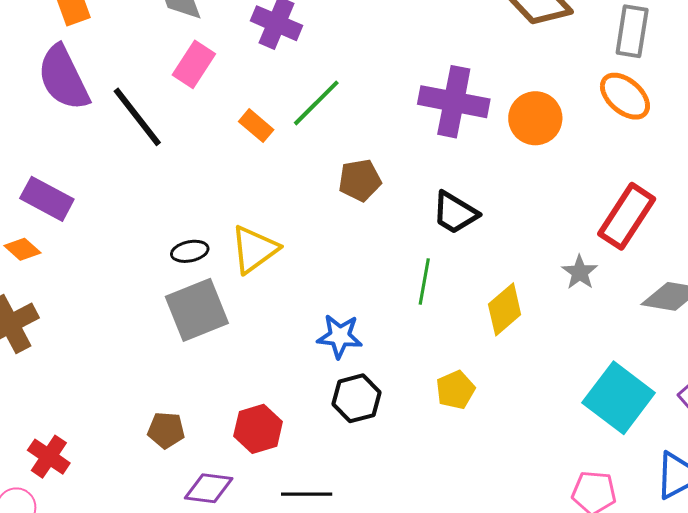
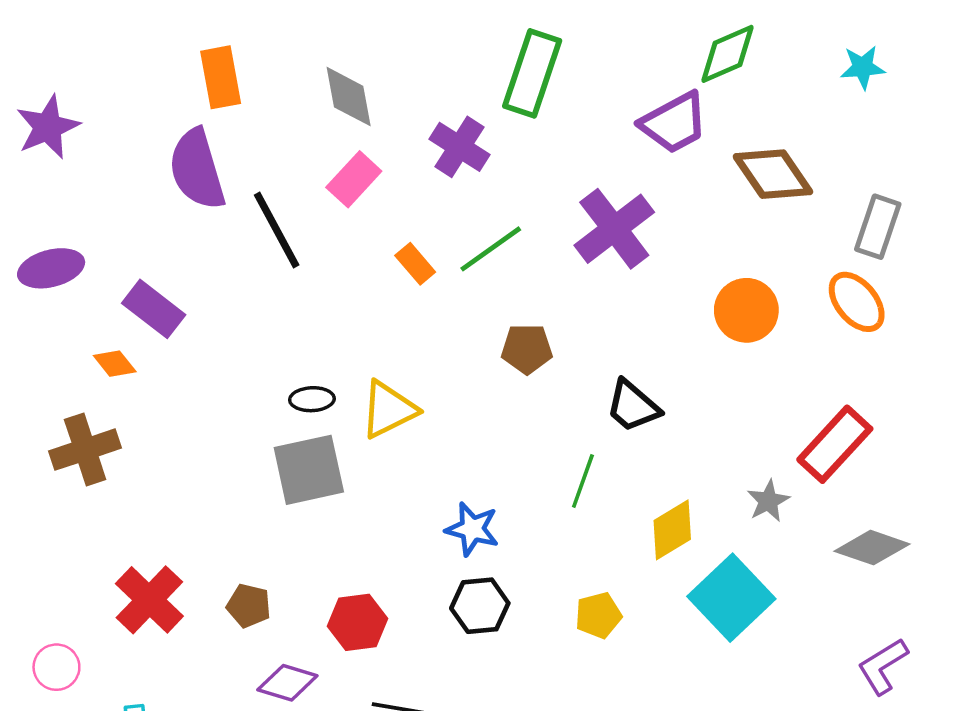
purple cross: (454, 102) -> (614, 229), moved, turned 32
cyan square: (619, 398) -> (731, 598), moved
red cross: (49, 457) -> (149, 600), moved, size x1.4

